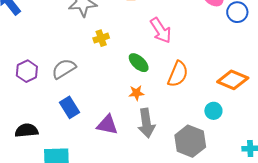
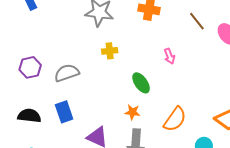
pink arrow: (161, 30) -> (169, 56), size x0.6
orange semicircle: (178, 74) -> (175, 119), moved
black semicircle: (26, 130) -> (29, 116), moved

